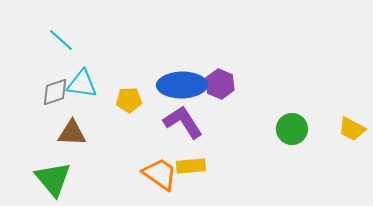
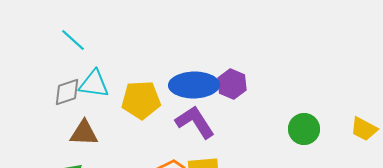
yellow pentagon: (129, 100) -> (141, 100), size x1.5

